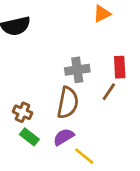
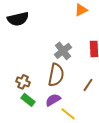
gray cross: (77, 70) -> (63, 51), turned -30
brown line: (109, 92) -> (88, 85), moved

